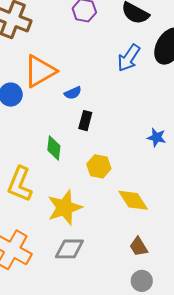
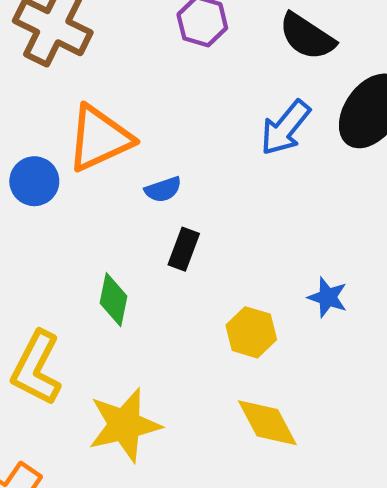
yellow hexagon: (99, 166) -> (251, 332), moved

